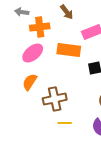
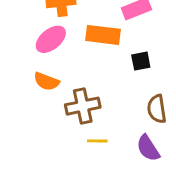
orange semicircle: (30, 82) -> (46, 81), turned -102

